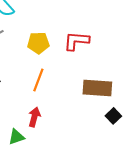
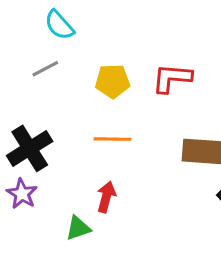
orange line: (38, 80) -> (112, 139), turned 70

